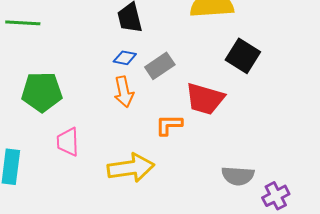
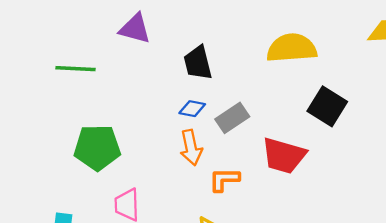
orange L-shape: (169, 125) -> (224, 180), moved

